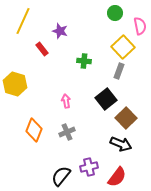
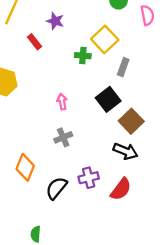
yellow square: (123, 47) -> (105, 39), moved
orange diamond: (34, 130) -> (25, 167), moved

